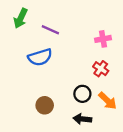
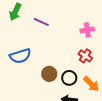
blue semicircle: (40, 57) -> (20, 56), moved
brown circle: (45, 105) -> (49, 74), moved

